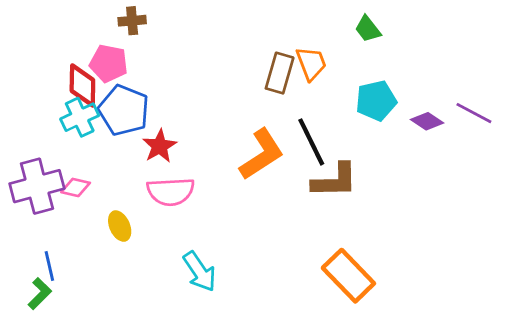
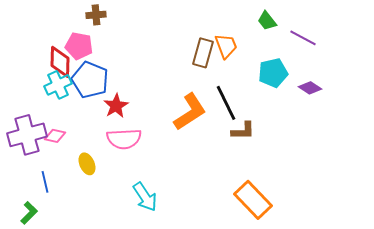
purple line: (474, 113) -> (303, 38), moved
brown L-shape: (335, 181) -> (243, 131), size x0.7
blue line: (49, 266) -> (45, 182), moved

